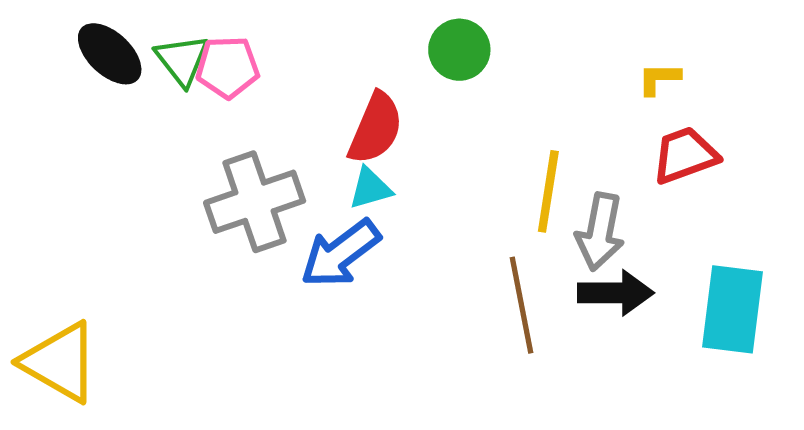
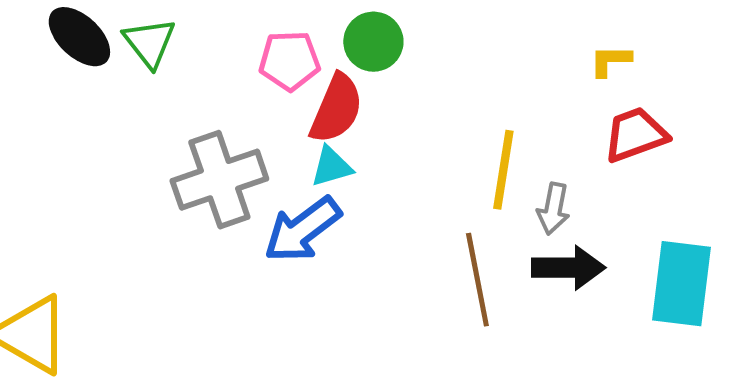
green circle: (459, 50) -> (373, 42), moved
pink pentagon: (228, 67) -> (289, 61), moved
gray arrow: (600, 232) -> (553, 209), size x0.7

